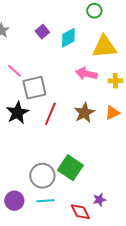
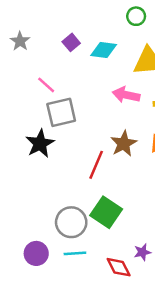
cyan diamond: (68, 38) -> (104, 50), turned 35
pink line: (14, 71) -> (46, 85), moved
red line: (50, 114) -> (96, 165), moved

